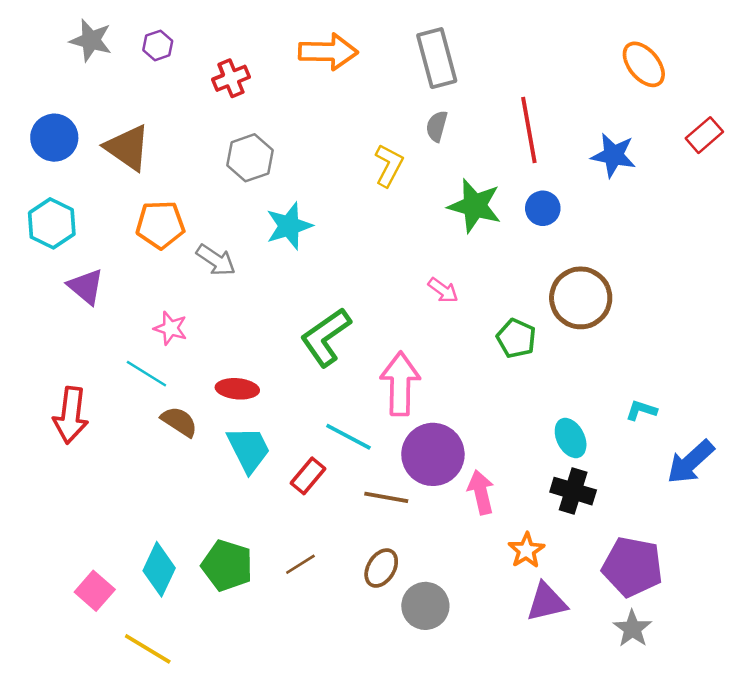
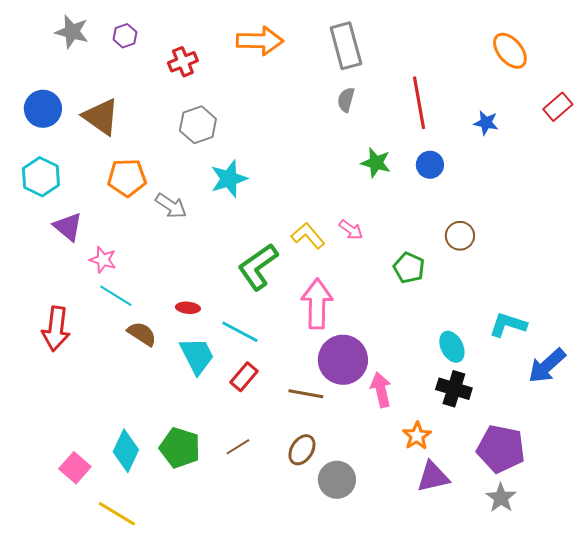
blue star: (613, 155) -> (486, 123), size x0.7
yellow L-shape: (389, 165) -> (308, 236), moved, turned -68
green star: (475, 206) -> (376, 163), size x0.7
brown circle: (581, 298) -> (460, 236), size x0.6
pink star: (170, 328) -> (103, 260), moved
red ellipse: (237, 389) -> (188, 308), size x0.7
cyan L-shape: (641, 410) -> (508, 325), size x1.5
cyan line: (348, 437) -> (240, 332), moved

